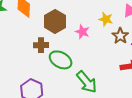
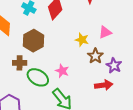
pink star: (82, 32) -> (62, 71), moved

